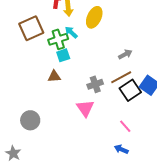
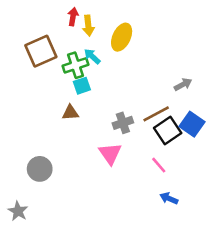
gray arrow: (125, 54) -> (183, 84), moved
pink line: (125, 126) -> (159, 165), moved
blue arrow: (121, 149) -> (169, 198), moved

